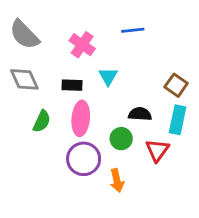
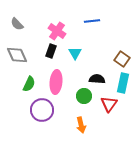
gray semicircle: (24, 35) -> (17, 24), size x0.6
black rectangle: (72, 85) -> (51, 51), moved, turned -72
purple circle: (84, 159) -> (42, 110), moved

